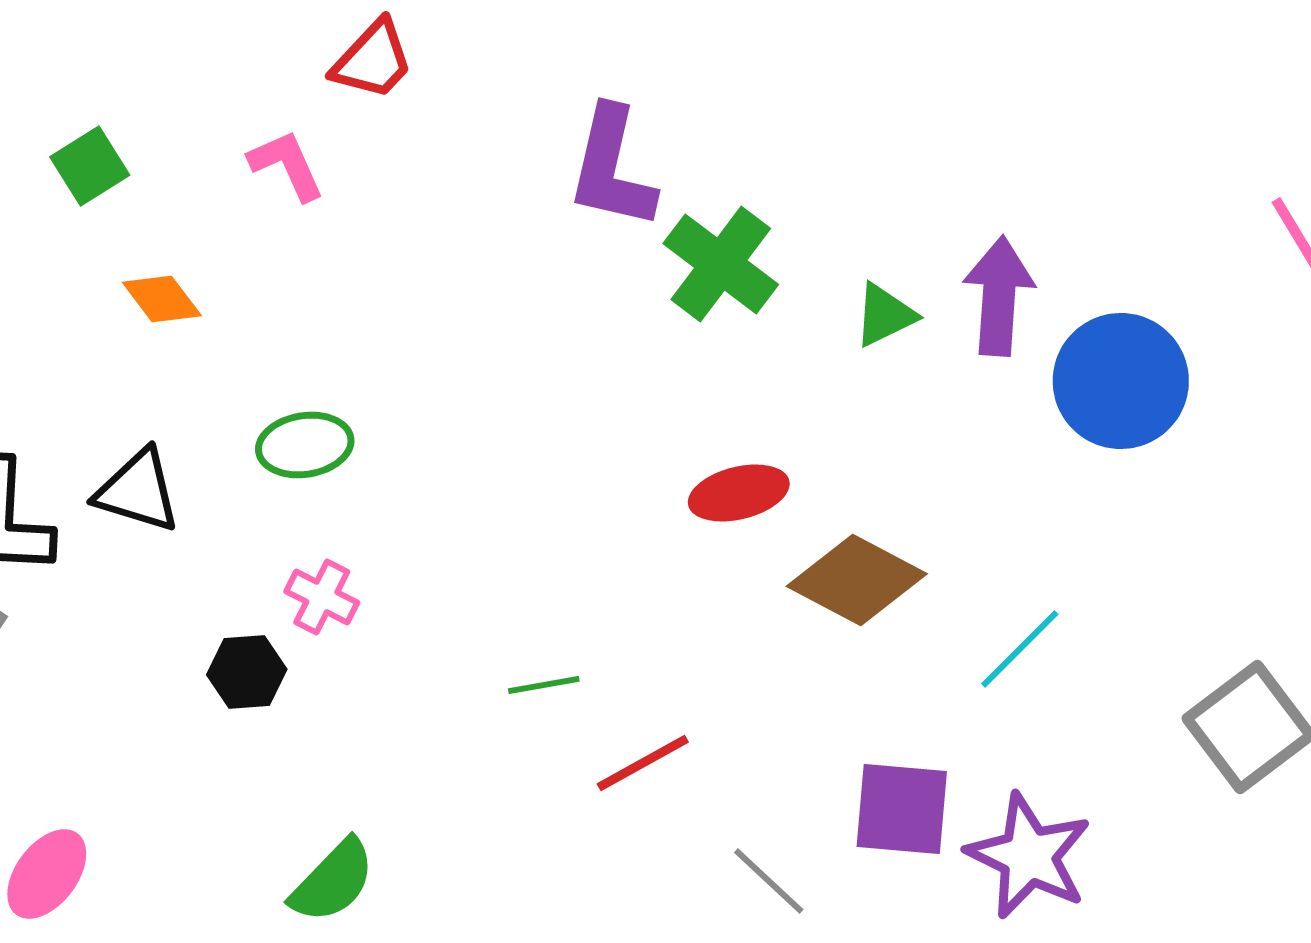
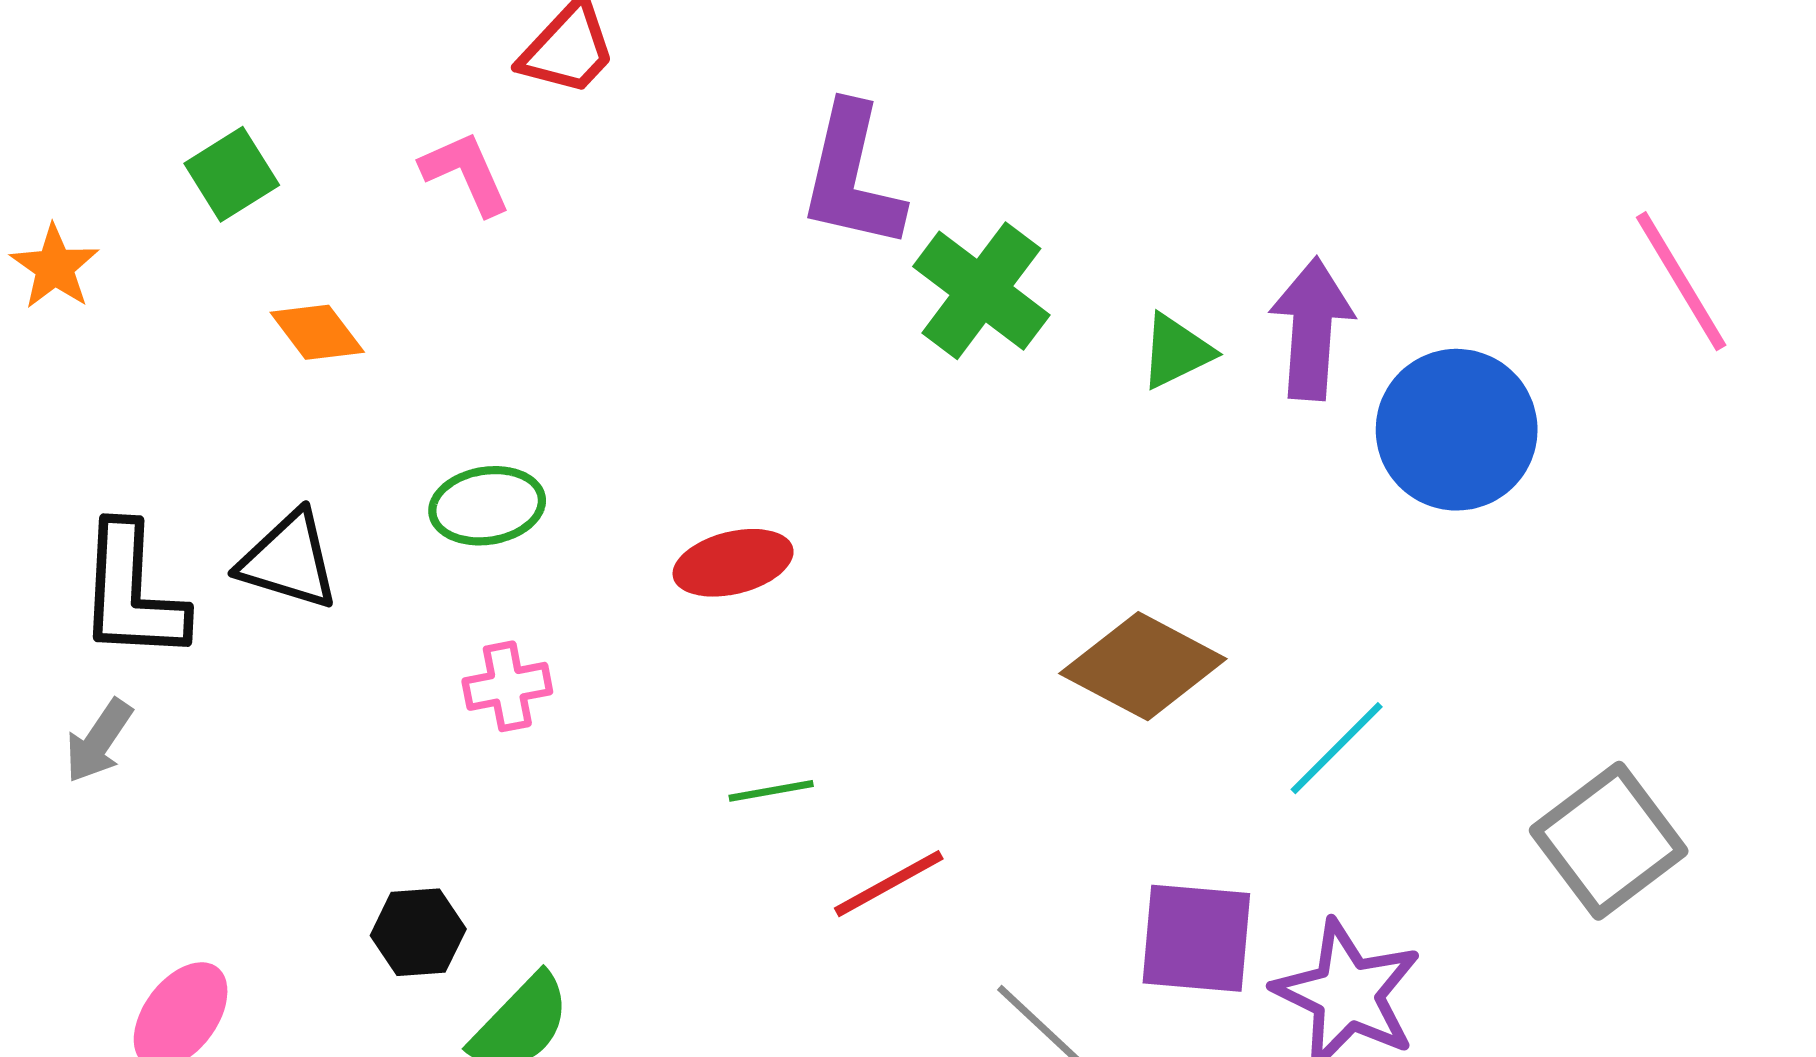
red ellipse: (739, 493) -> (733, 563), moved
pink cross: (322, 597) -> (507, 686), turned -38
black hexagon: (247, 672) -> (418, 932), moved

